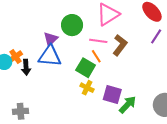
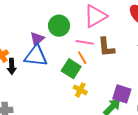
brown L-shape: (120, 45) -> (106, 47), turned 135
yellow cross: (87, 88) -> (80, 90), moved
purple square: (112, 95) -> (122, 94), moved

